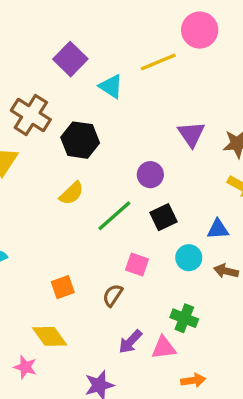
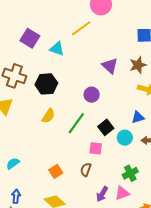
black square: (164, 217) -> (106, 127), moved
green cross: (184, 318) -> (130, 173), turned -35

